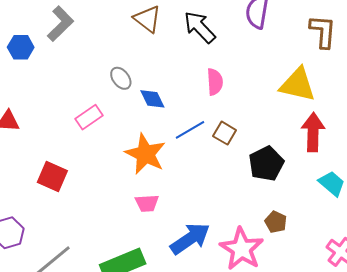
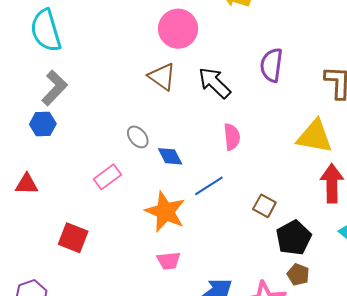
gray L-shape: (60, 24) -> (54, 88), moved
blue hexagon: (21, 47) -> (43, 124), moved
brown square: (225, 133) -> (264, 206), moved
black pentagon: (266, 164) -> (294, 238), moved

